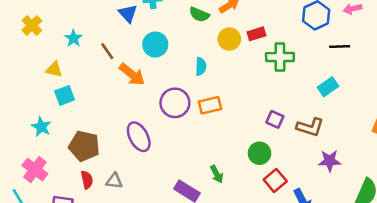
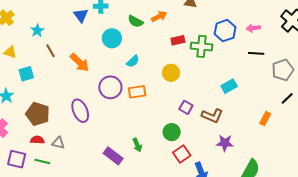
yellow circle: (229, 39) -> (171, 73), moved
cyan circle: (155, 45) -> (112, 38), moved
black line: (340, 46) -> (256, 53), moved
brown line: (107, 51) -> (50, 51), moved
green cross: (280, 57) -> (201, 46), moved
cyan semicircle: (201, 66) -> (133, 61), turned 40
yellow triangle: (54, 70) -> (10, 52), moved
red semicircle: (87, 180) -> (37, 140), turned -80

